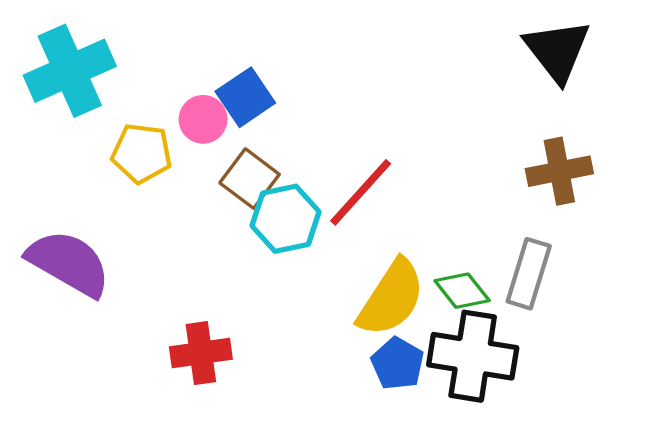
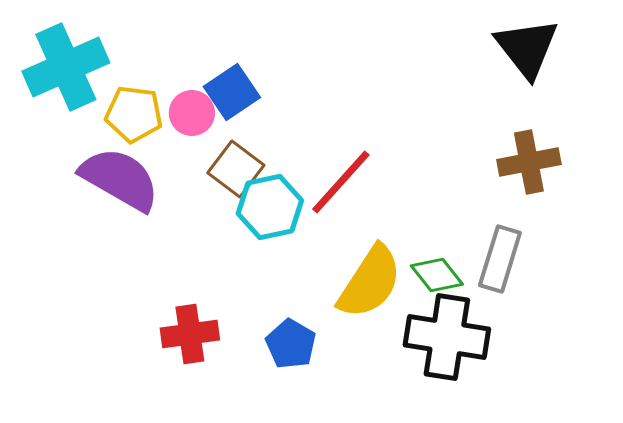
yellow pentagon: (142, 153) -> (134, 114), moved
purple semicircle: (69, 263) -> (120, 179), moved
blue pentagon: (398, 364) -> (291, 344), moved

